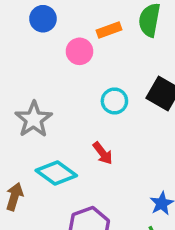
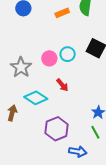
pink circle: (79, 51) -> (49, 58), moved

